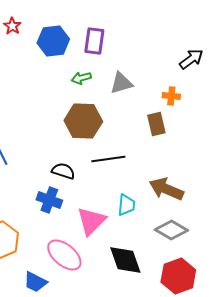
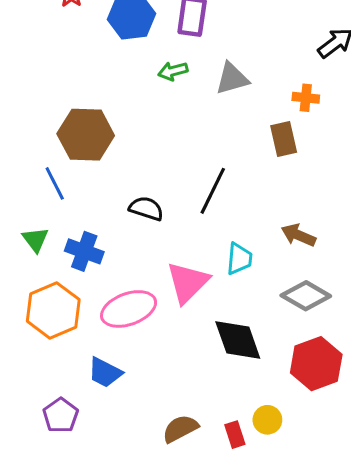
brown hexagon: (83, 121) -> (86, 135), moved
black line: (108, 159) -> (213, 191), turned -56
brown arrow: (166, 189) -> (298, 235), size x0.7
blue cross: (49, 200) -> (84, 251), moved
pink ellipse: (64, 255) -> (129, 309), moved, turned -60

